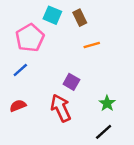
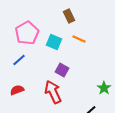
cyan square: (52, 15) -> (54, 42), moved
orange line: (92, 45) -> (79, 39), turned 40
green star: (107, 103) -> (104, 88), moved

